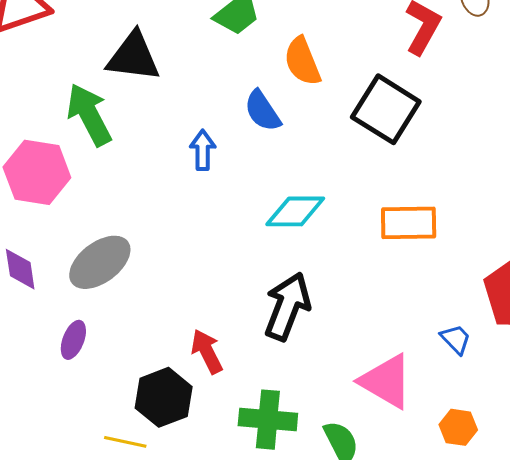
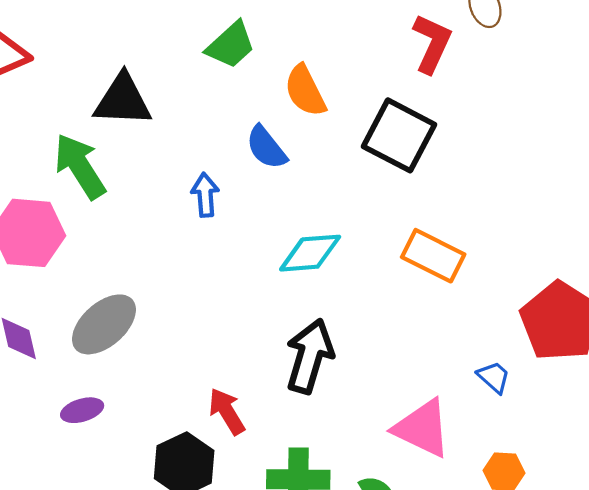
orange rectangle: (409, 223) -> (433, 256), turned 32
purple ellipse: (73, 340) -> (82, 410), turned 57

